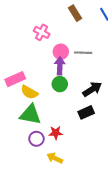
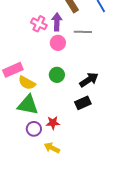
gray line: (83, 53) -> (83, 32), moved
purple arrow: (60, 66) -> (57, 22), moved

